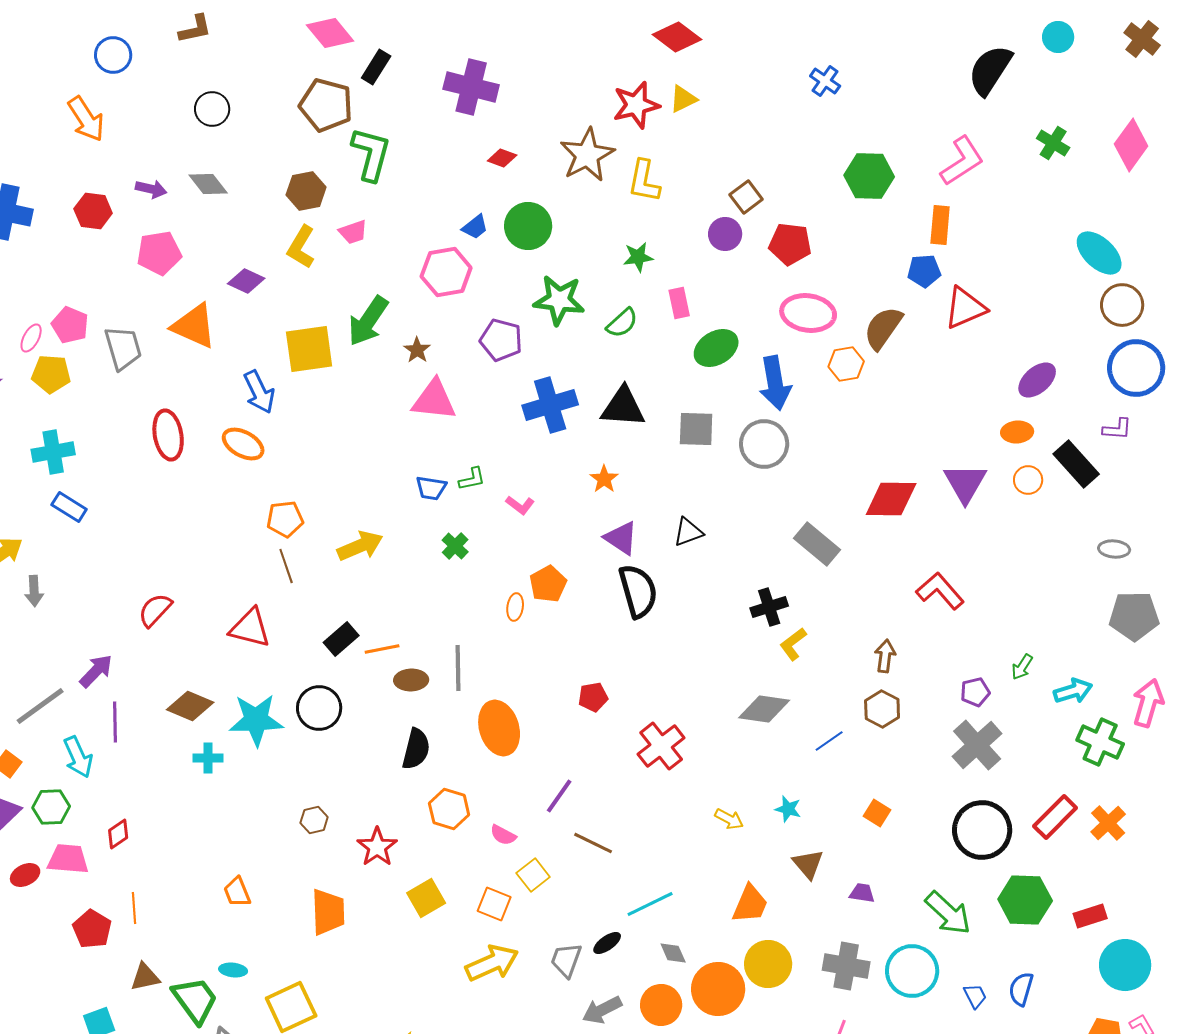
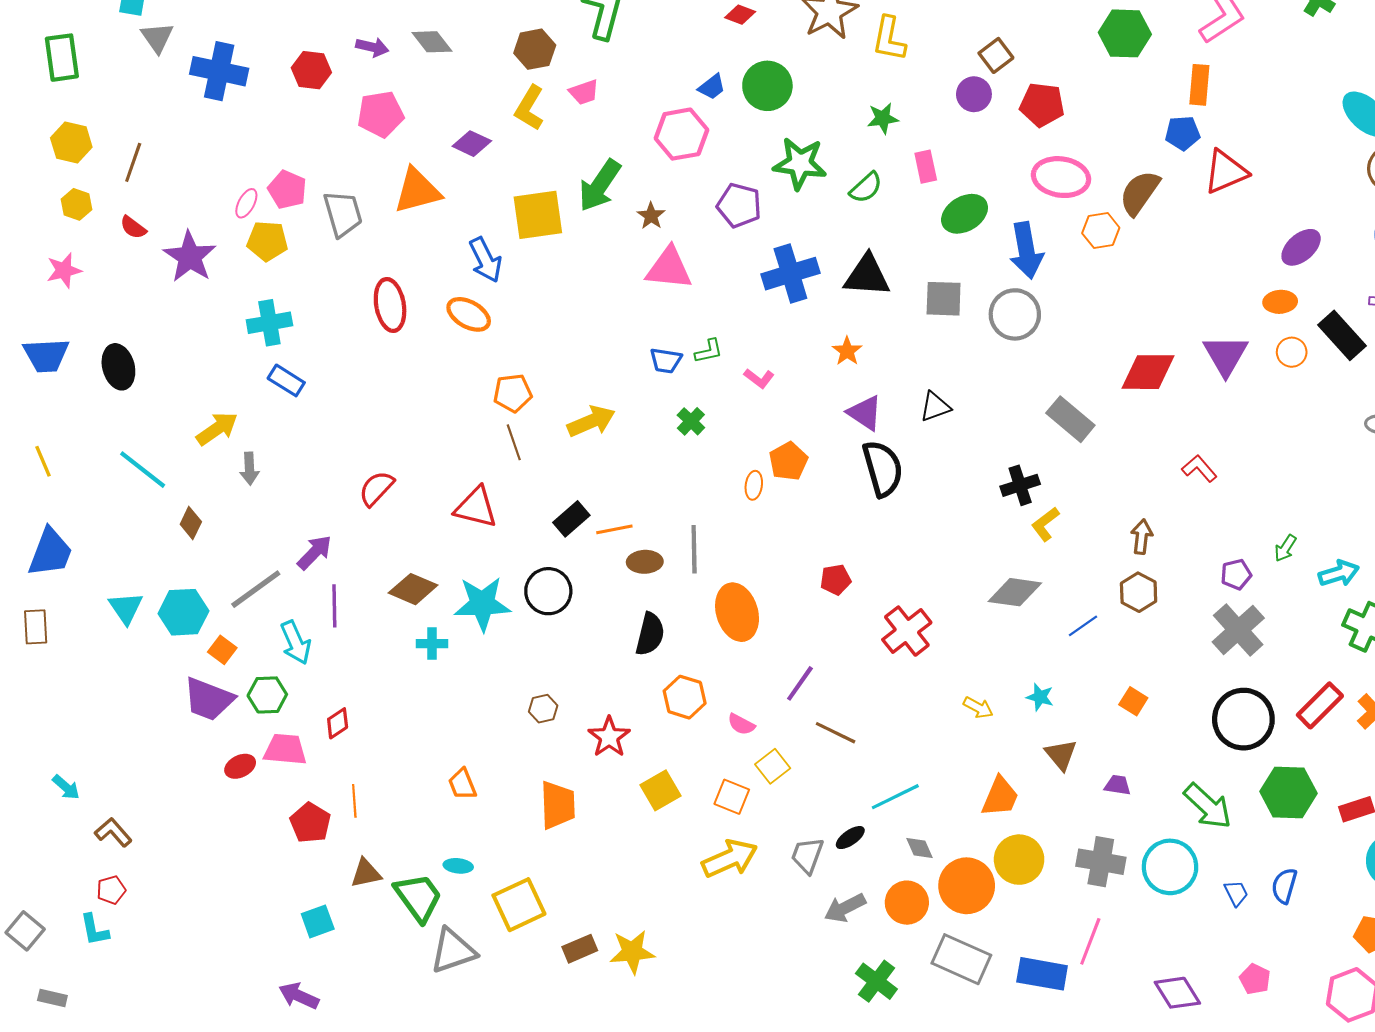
orange triangle: (194, 326) -> (417, 191), turned -39
red L-shape: (940, 591) -> (1199, 469), size x0.7

